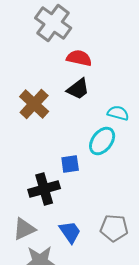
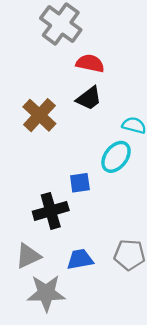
blue trapezoid: (70, 232) -> (80, 259), turned -65

